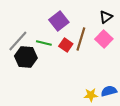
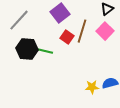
gray line: (18, 41) -> (19, 20), moved
green line: (44, 43) -> (45, 51), moved

